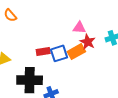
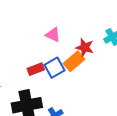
pink triangle: (79, 28) -> (53, 35), moved, turned 32

